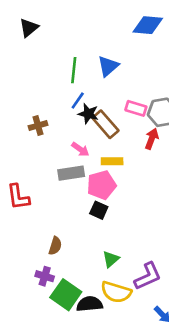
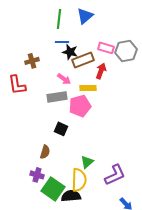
blue line: (78, 100) -> (62, 42), turned 56
brown rectangle: (105, 124) -> (83, 60), turned -70
red arrow: (152, 139) -> (101, 71), moved
red L-shape: (18, 197) -> (17, 85), moved
black square: (99, 210) -> (61, 129), moved
yellow semicircle: (116, 292) -> (79, 180), moved, turned -105

